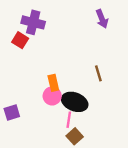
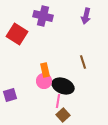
purple arrow: (102, 19) -> (86, 16), turned 35
purple cross: (33, 22) -> (43, 16), moved
red square: (20, 40) -> (17, 34), size x1.5

